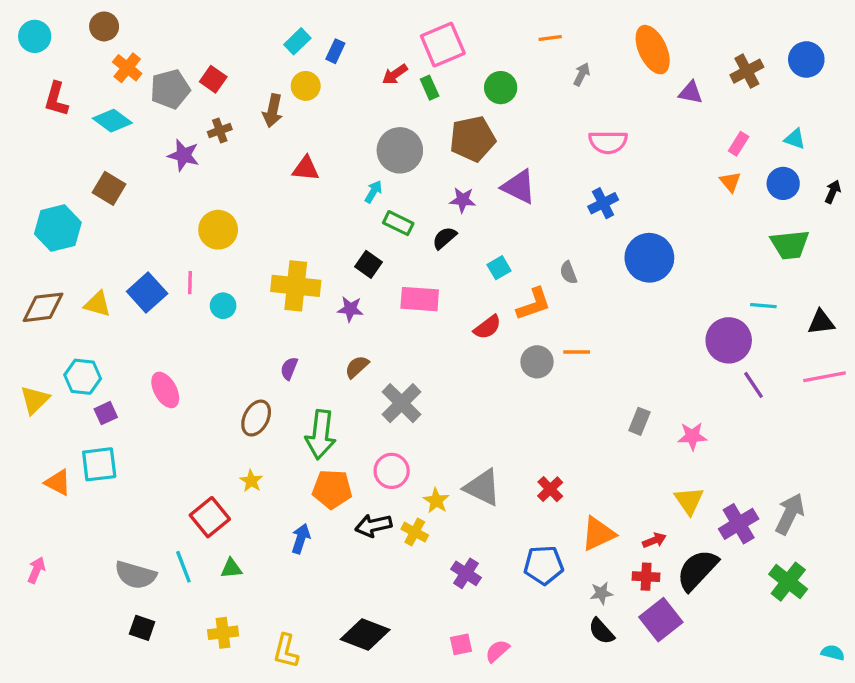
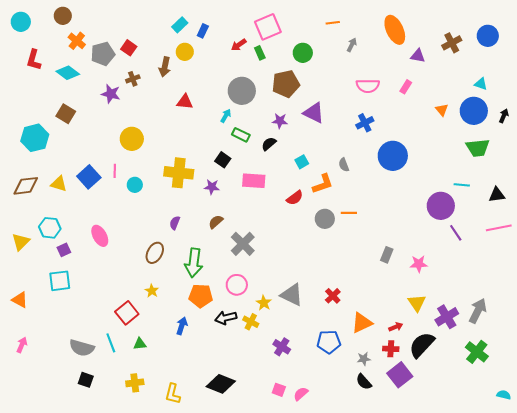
pink rectangle: (739, 144) -> (406, 87), moved
blue circle: (783, 183) -> (474, 111), size x1.4
orange triangle: (58, 482) -> (20, 300), moved
pink square: (461, 644) -> (279, 390), turned 32

